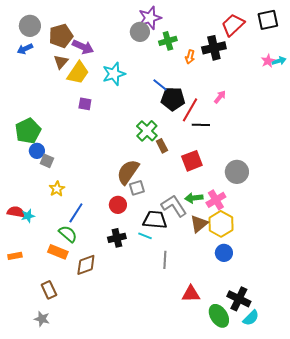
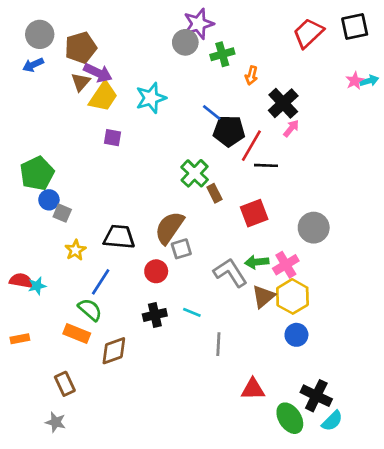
purple arrow: (83, 47) -> (98, 73), moved
black cross: (214, 48) -> (283, 103), moved, turned -30
black trapezoid: (155, 220) -> (119, 237), moved

